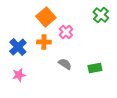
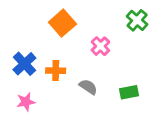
pink cross: (66, 32) -> (100, 46), moved
orange cross: (44, 42) -> (56, 71), moved

